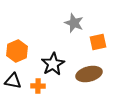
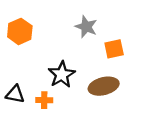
orange hexagon: (17, 51) -> (20, 31), moved

